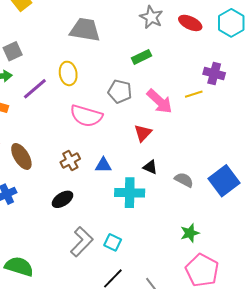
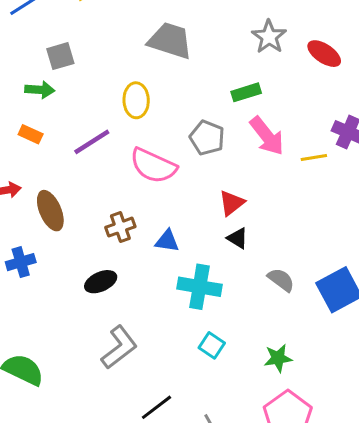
purple line: (35, 89) -> (92, 142), moved
pink arrow: (160, 101) -> (267, 136), moved
black triangle: (150, 167) -> (238, 238), moved
cyan square: (113, 242) -> (212, 345), moved

